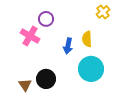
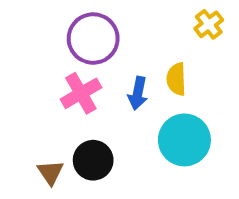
purple circle: (46, 19) -> (93, 39), size x1.6
pink cross: (30, 36) -> (81, 93), moved, turned 30

